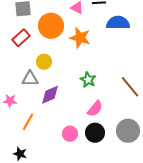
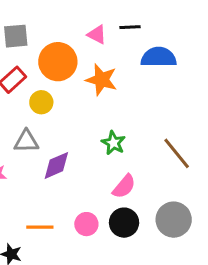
yellow circle: (44, 62) -> (41, 102), moved
orange line: (28, 122) -> (40, 227), moved, turned 60

